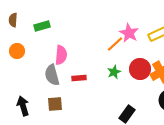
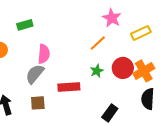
pink star: (129, 33) -> (112, 18), moved
gray semicircle: (52, 75) -> (35, 74), turned 55
red rectangle: (79, 78) -> (69, 87), moved, size x1.5

